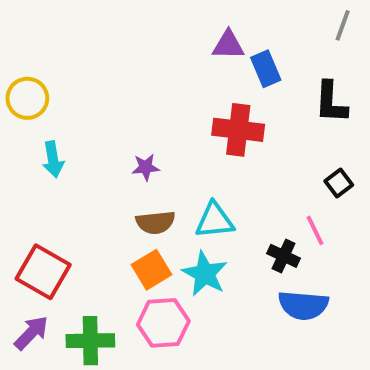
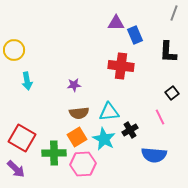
black cross: (284, 256) -> (130, 130), moved, turned 35
purple arrow: (31, 333) -> (16, 169), turned 90
green cross: (90, 341) -> (54, 153), moved

